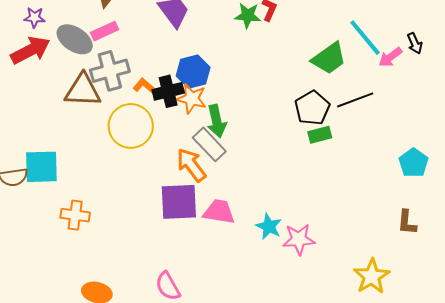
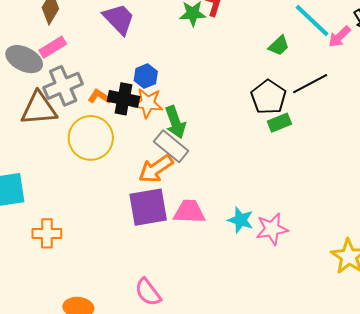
green trapezoid: (329, 58) -> (279, 46), size x0.6
blue hexagon: (193, 72) -> (146, 76), size x0.7
black cross: (168, 91) -> (124, 99), turned 32
orange arrow: (191, 165) -> (156, 169), turned -81

